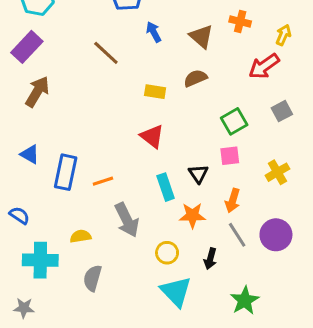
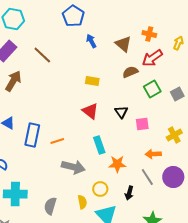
brown line: (106, 53) -> (42, 55), moved
red arrow: (264, 66) -> (152, 58), moved
brown semicircle: (195, 78) -> (130, 72), moved
green square: (234, 121) -> (152, 89), moved
black triangle: (198, 174) -> (121, 112), moved
orange arrow: (233, 201) -> (153, 154), moved, turned 70
gray arrow: (127, 220) -> (73, 167), turned -50
yellow semicircle: (81, 236) -> (82, 202), moved, turned 88

